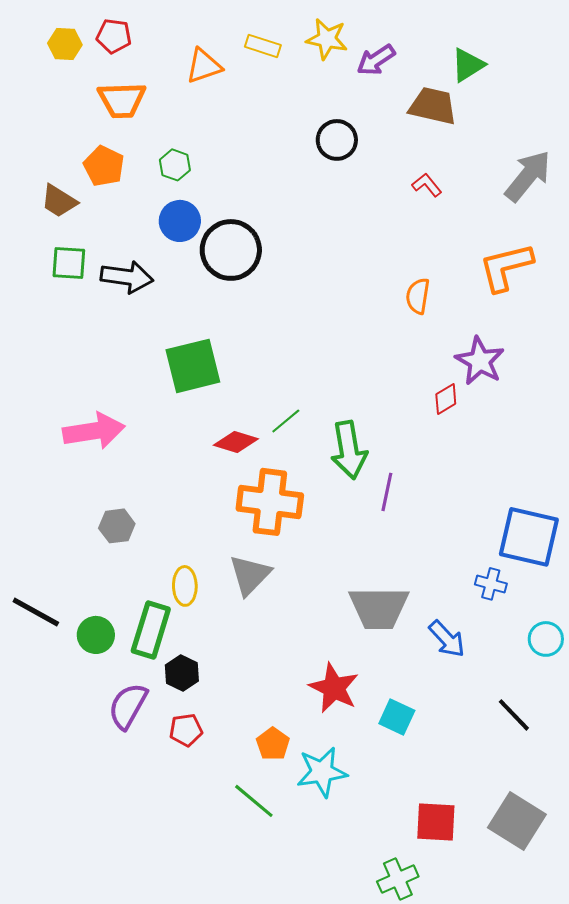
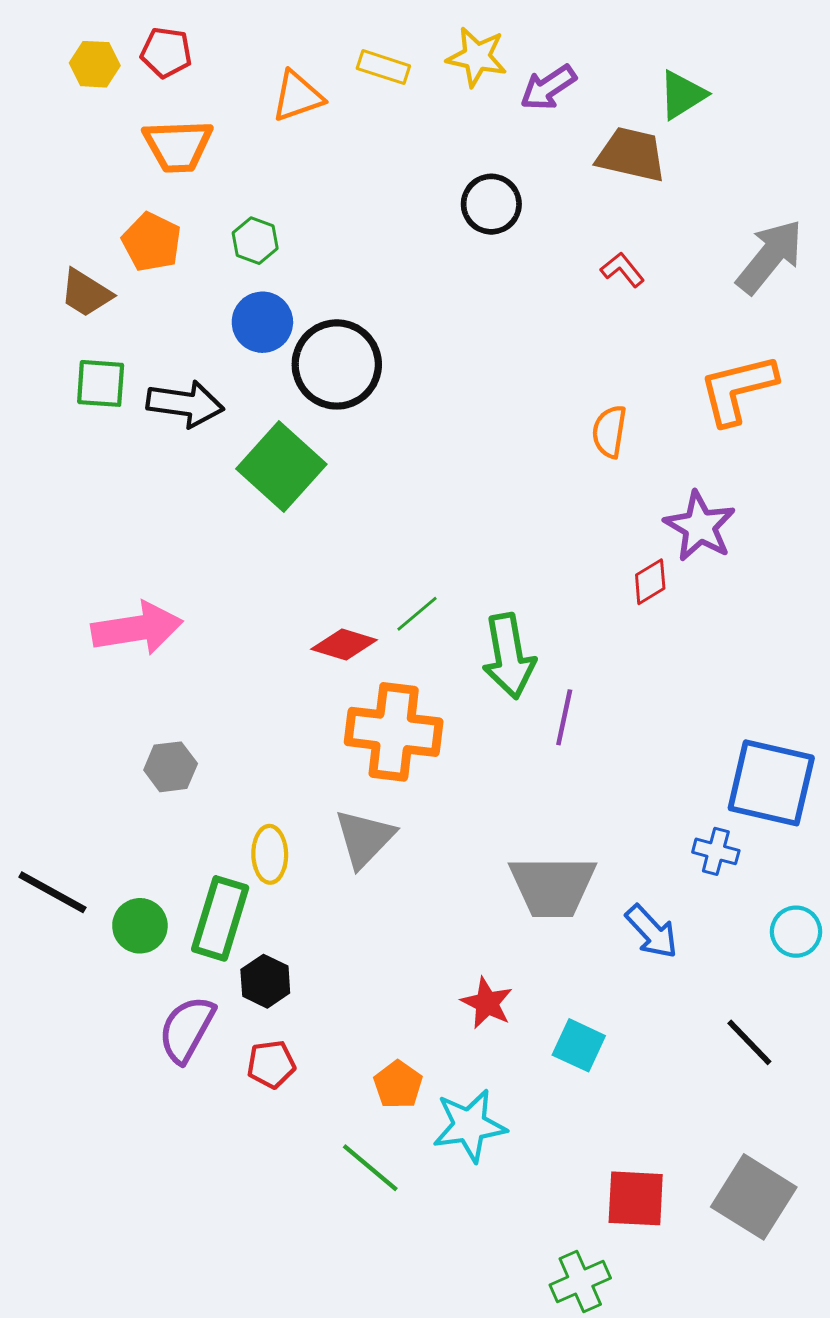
green square: (193, 366) -> (281, 467), moved, turned -34
red star: (334, 688) -> (487, 1003), size x0.7

